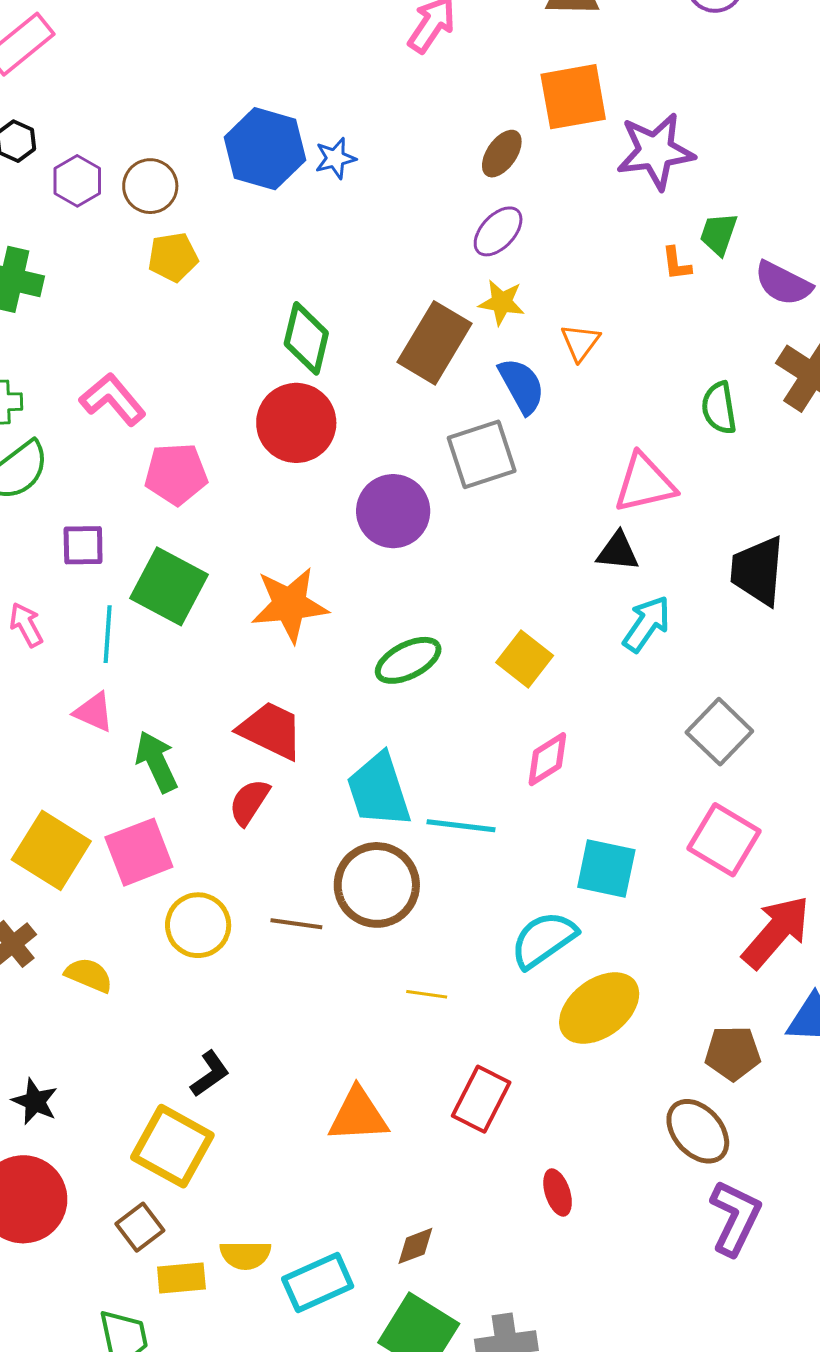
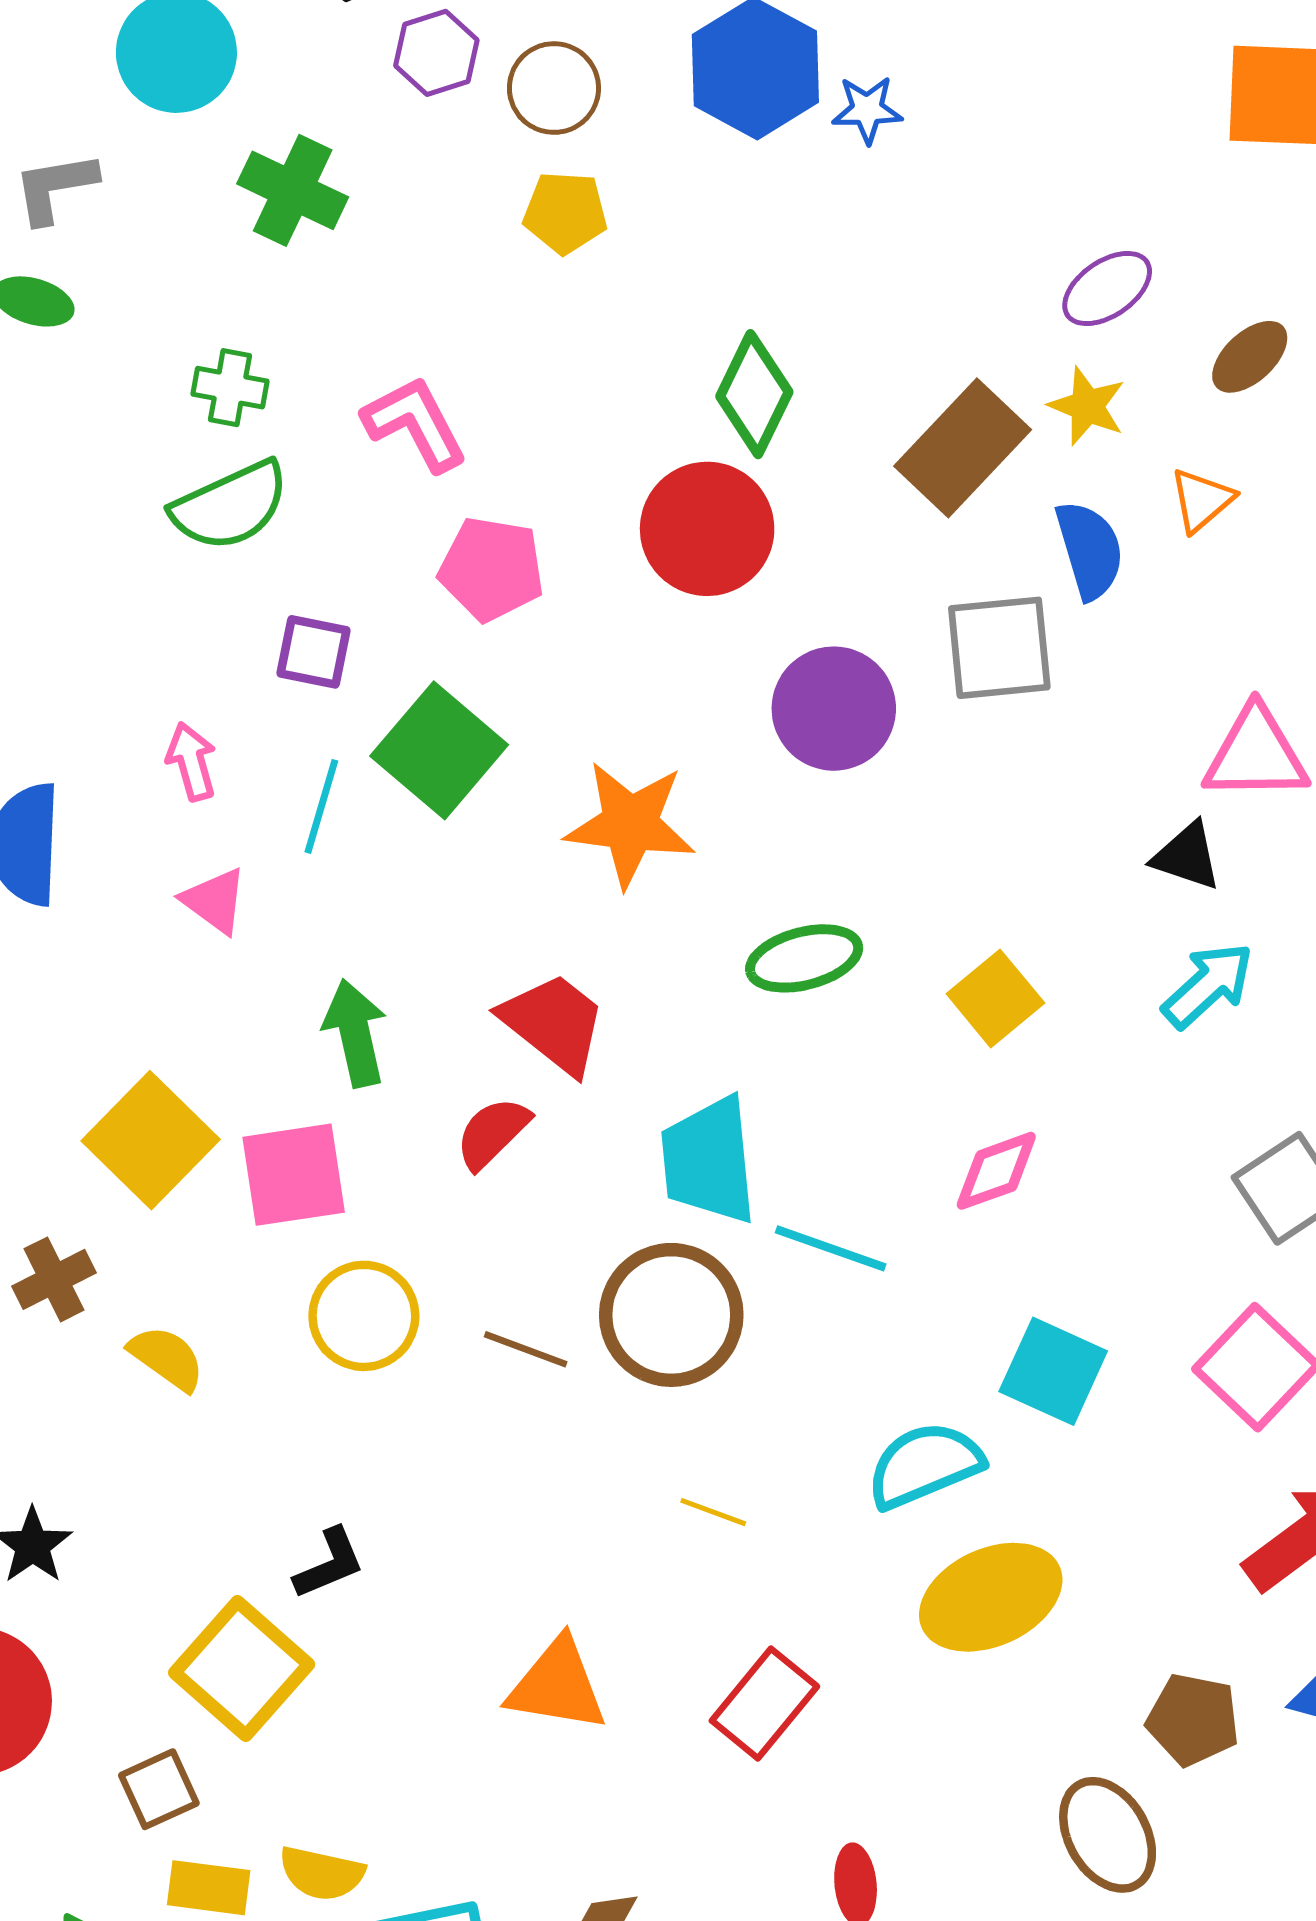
brown ellipse: (502, 154) -> (1250, 357), moved
pink triangle: (94, 712) -> (215, 901), moved

